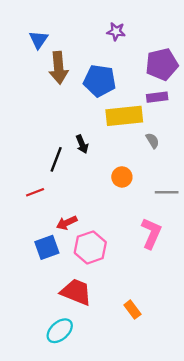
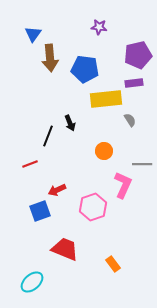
pink L-shape: (151, 233) -> (123, 185), moved
pink hexagon: (90, 247) -> (93, 207), moved
cyan ellipse: (60, 331) -> (32, 282), moved

